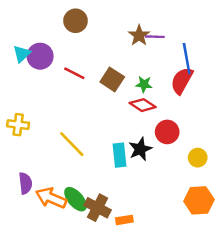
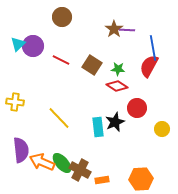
purple semicircle: (25, 183) -> (21, 150), size x1.4
orange hexagon: (199, 200) -> (141, 179), moved

